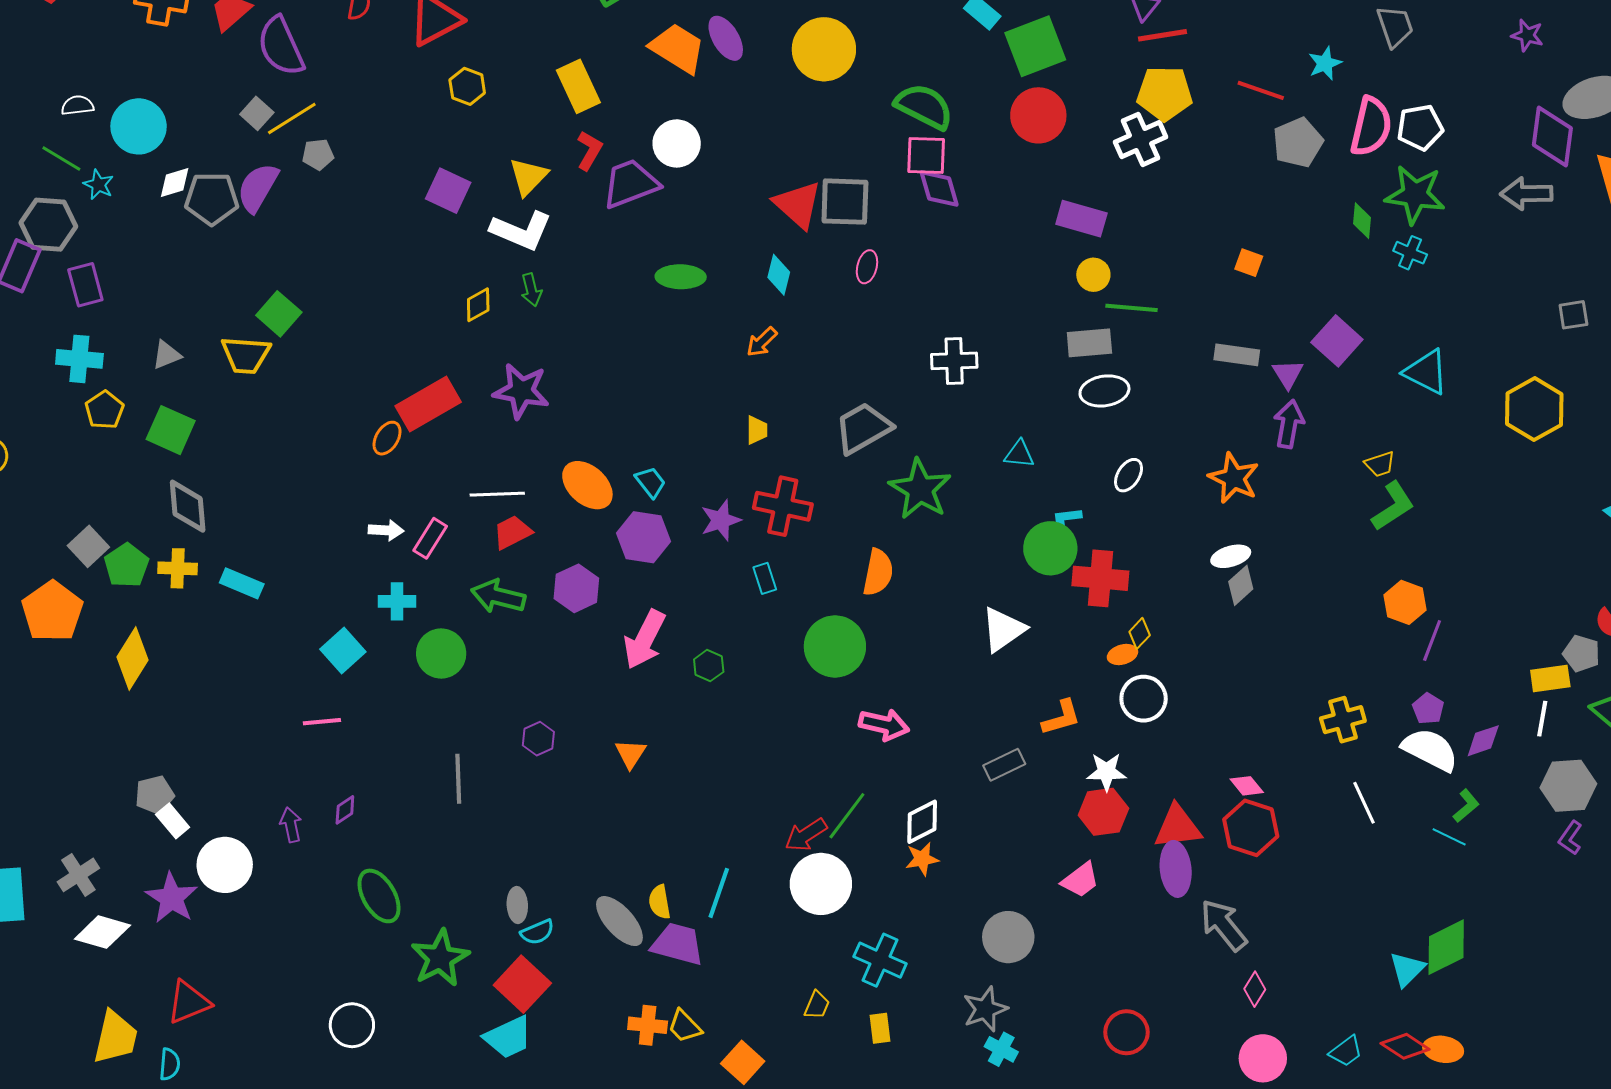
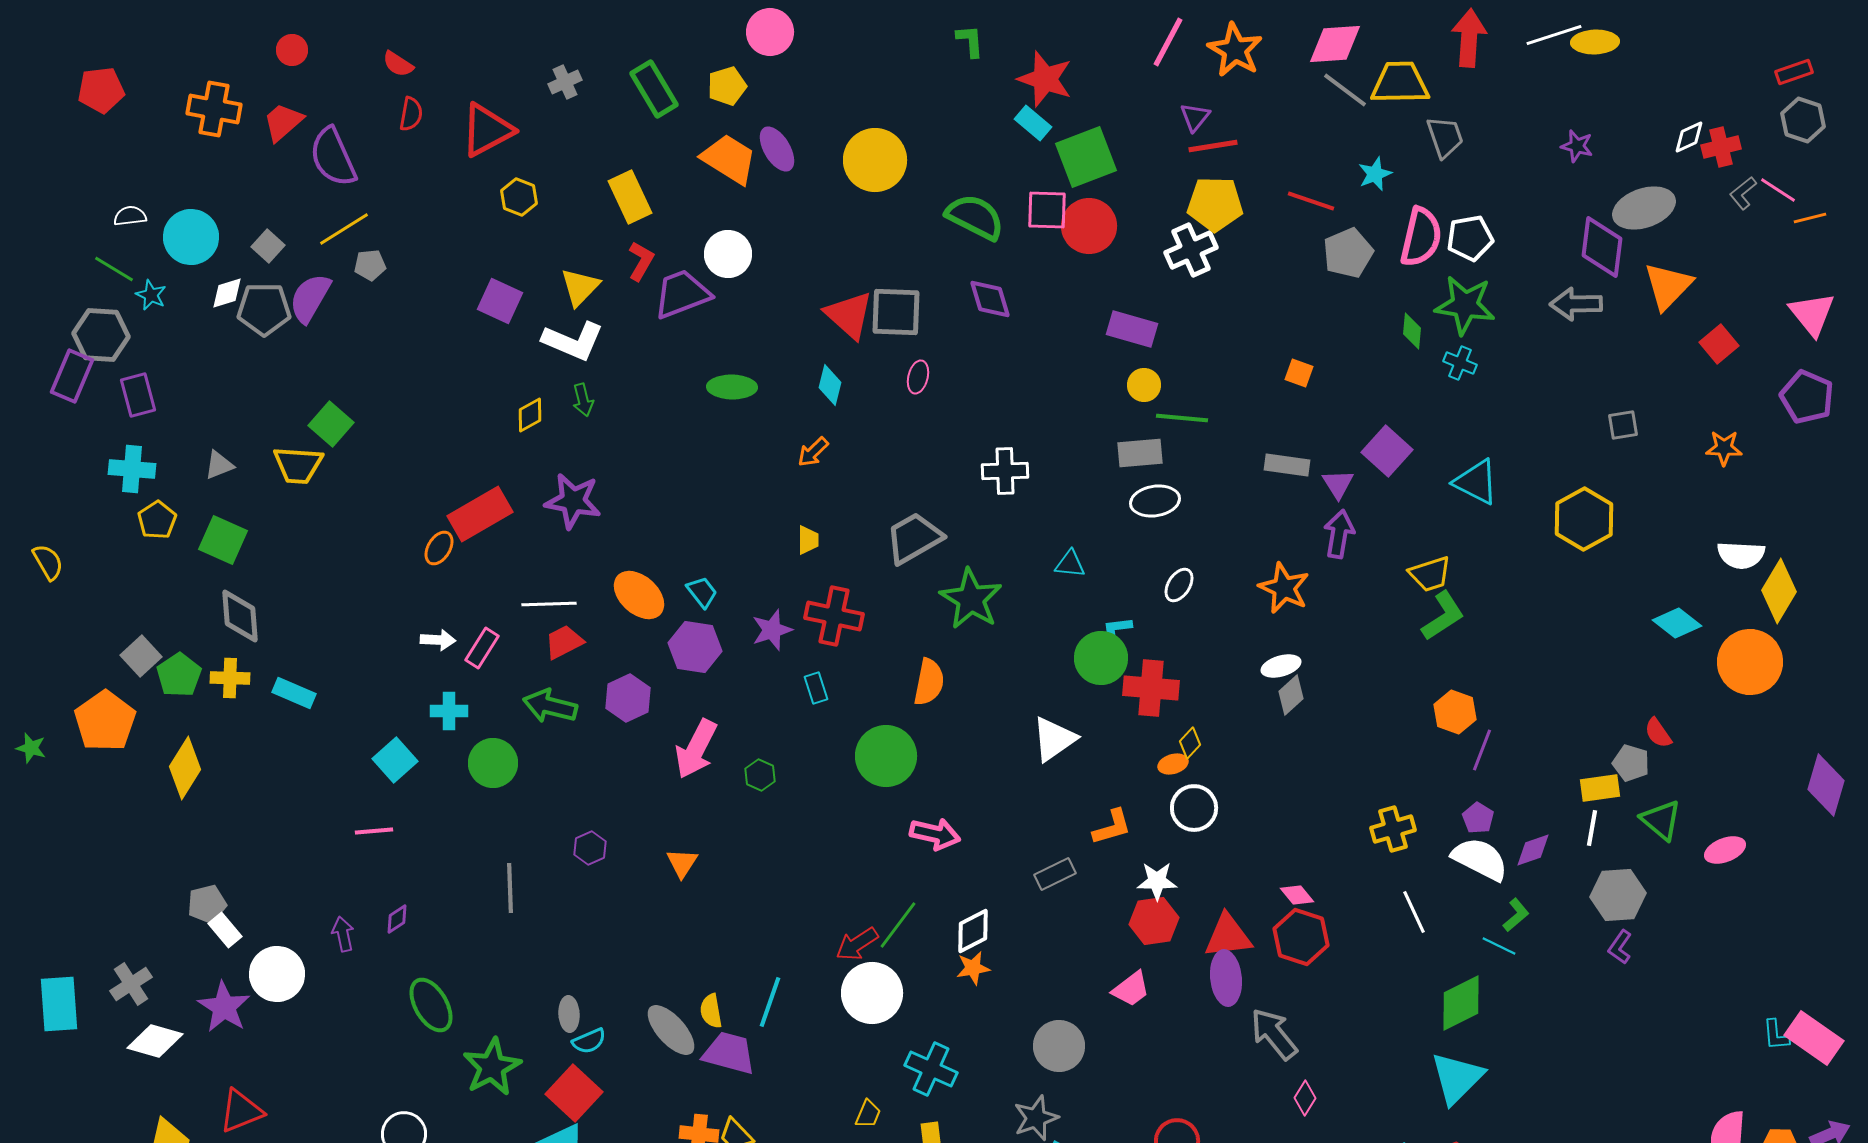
gray square: (257, 113) -> (268, 246), moved
pink square: (926, 156) -> (1047, 210), moved
yellow trapezoid: (1380, 464) -> (1430, 574), size x1.4
green diamond: (1446, 947) -> (1461, 1003), moved
cyan triangle: (1407, 969) -> (1457, 1078), size x1.5

